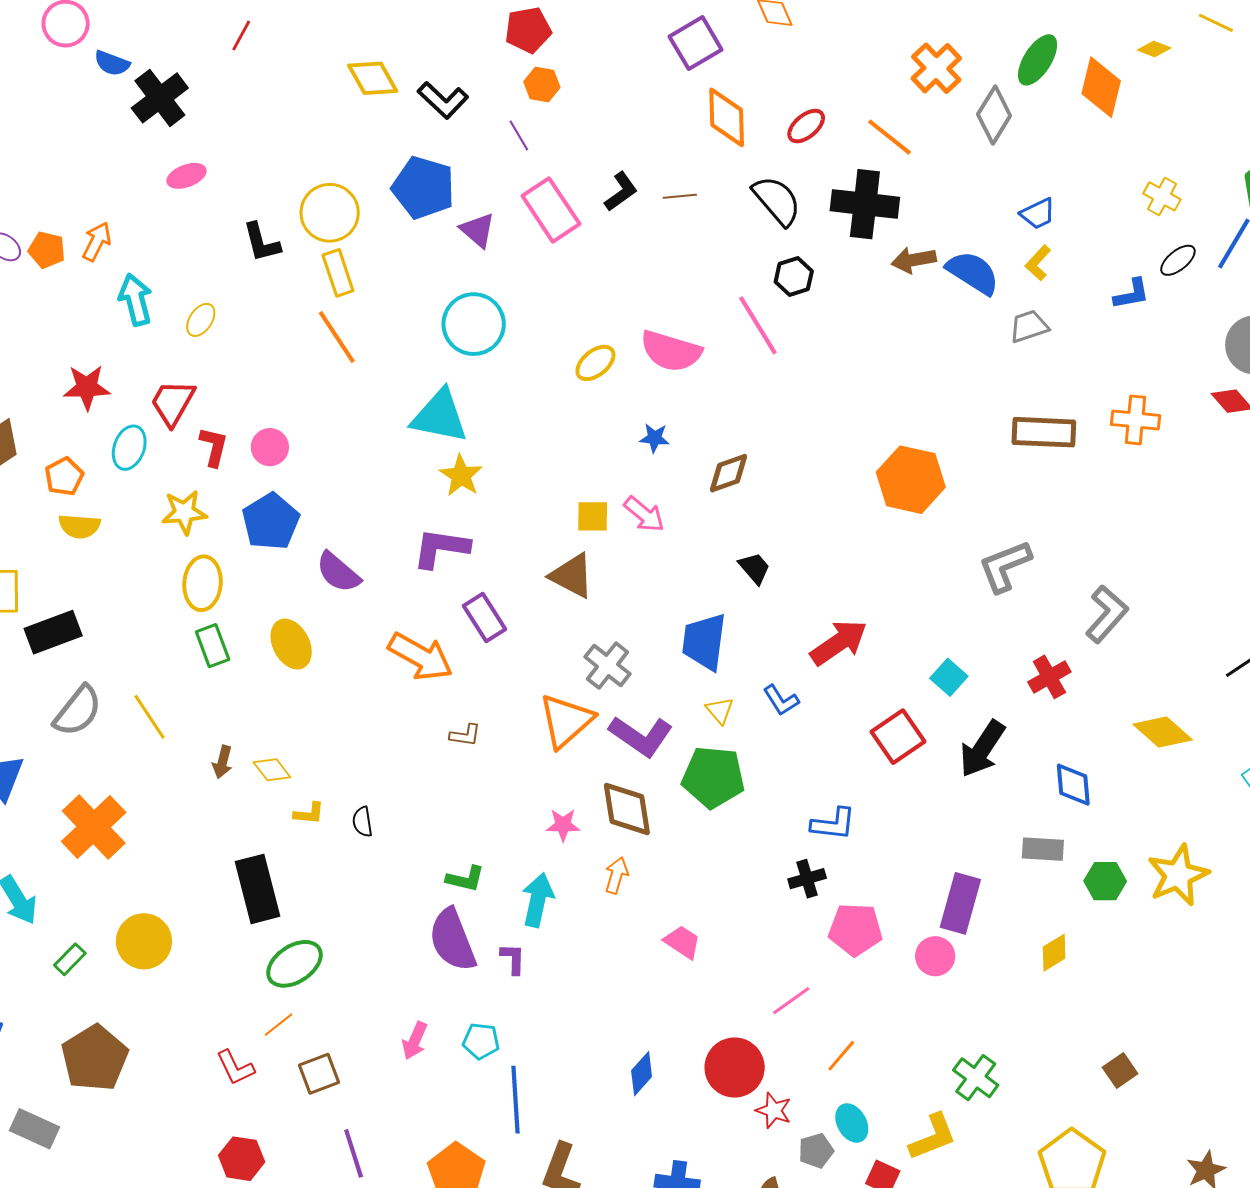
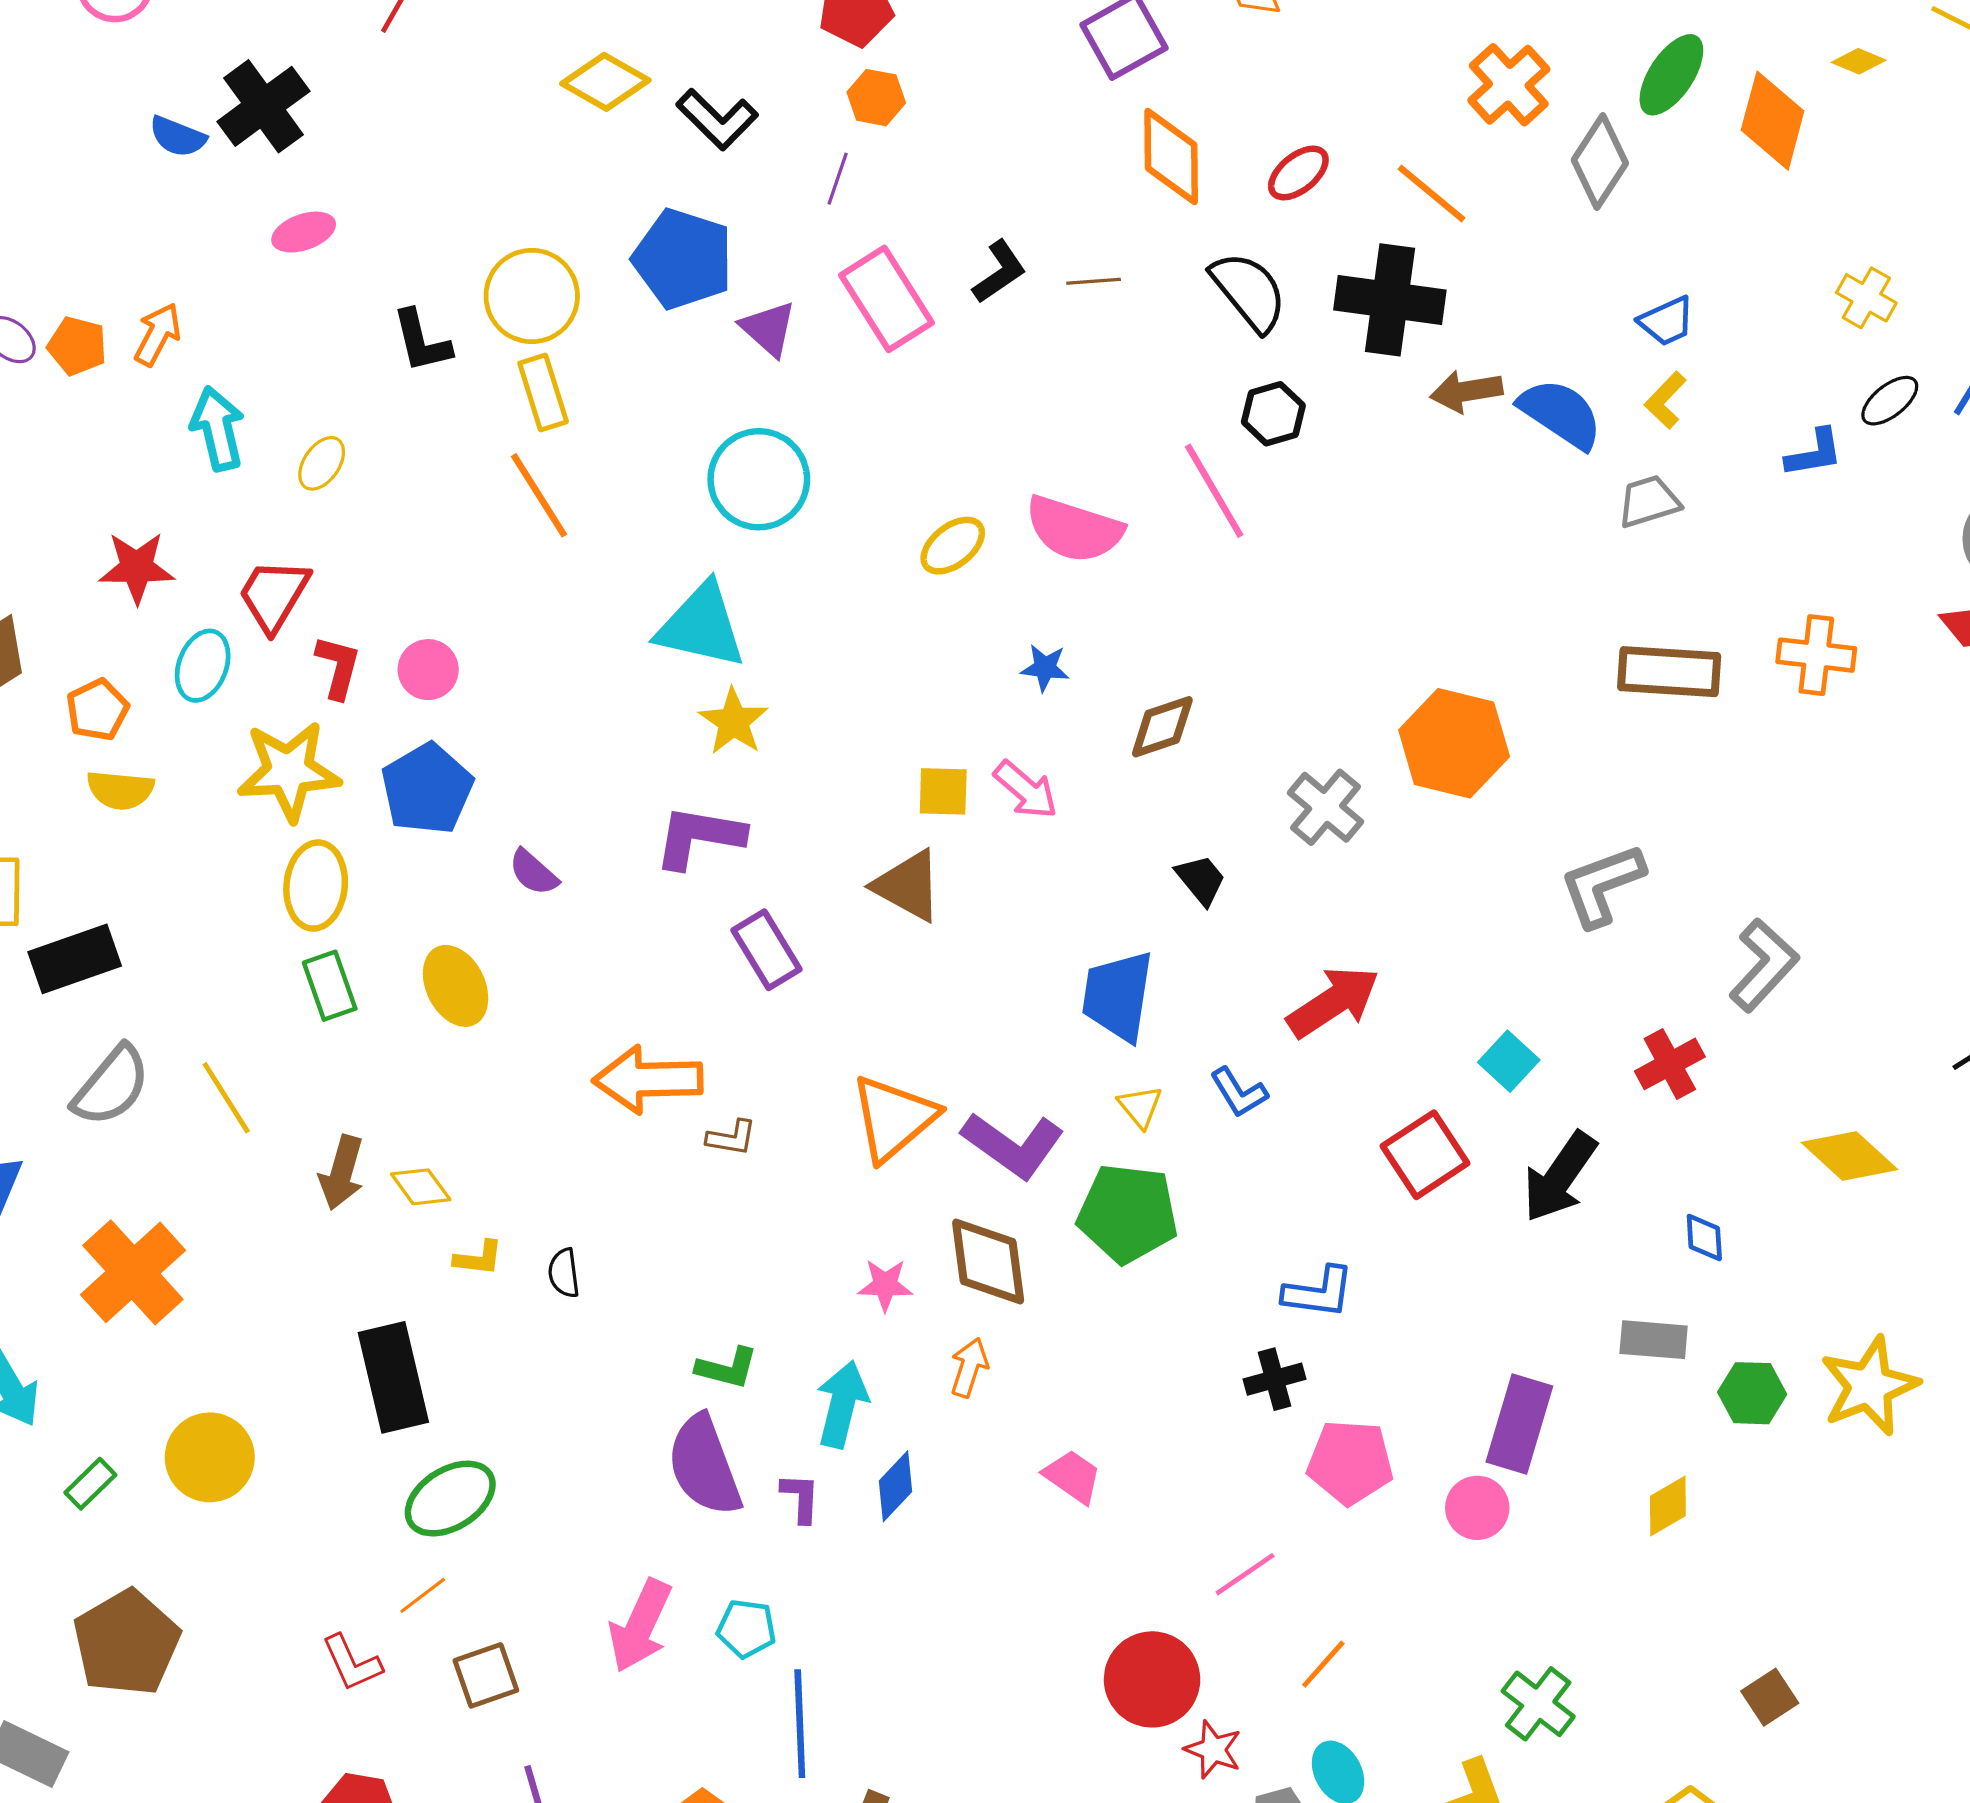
blue semicircle: (112, 63) -> (178, 137), moved
yellow diamond: (373, 78) -> (605, 82), turned -32
purple line: (519, 136) -> (838, 179), turned 48
yellow star: (184, 512) -> (289, 771), size x1.4
purple semicircle: (338, 572) -> (533, 872), size x0.7
orange arrow: (421, 657) -> (648, 1080), moved, turned 148
gray cross: (608, 665) -> (1326, 807), moved
brown arrow: (222, 762) -> (342, 1173), size x1.4
blue diamond: (1073, 785) -> (1704, 1238), size x0.7
pink arrow: (415, 1041) -> (640, 1626), size x1.5
blue diamond: (642, 1074) -> (895, 1486), moved

